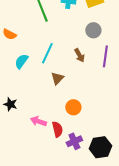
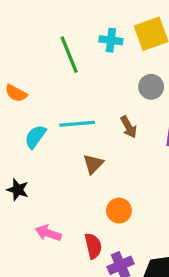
cyan line: (47, 53) -> (77, 124), turned 60
black star: (10, 104) -> (18, 190), moved
pink arrow: (38, 121) -> (48, 233), moved

